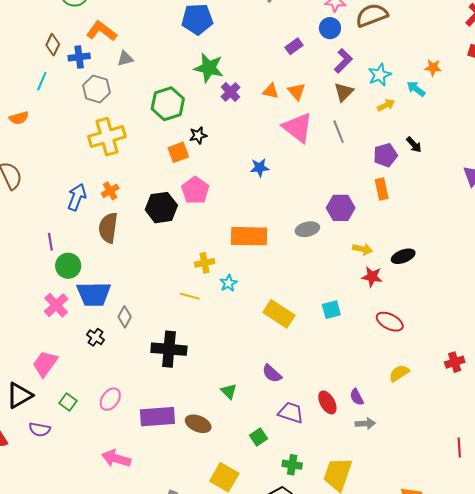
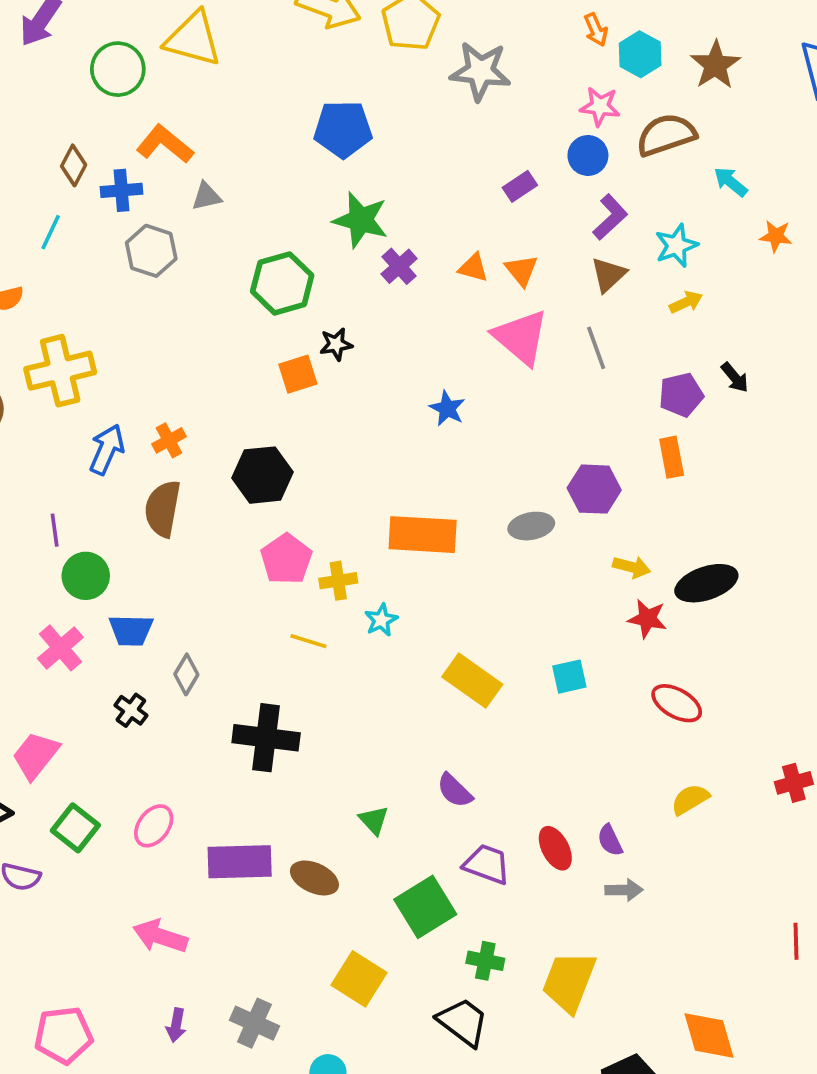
cyan arrow: (416, 89) -> (731, 182), moved
yellow cross: (107, 137) -> (60, 371), moved
blue star: (260, 168) -> (447, 408), turned 30
pink pentagon: (195, 190) -> (286, 559), moved
black ellipse: (403, 256) -> (706, 583), size x1.4
blue trapezoid: (94, 294) -> (131, 630), size x0.7
green square: (68, 402) -> (75, 828), size x1.4
green square: (258, 437) -> (425, 907), size x1.8

